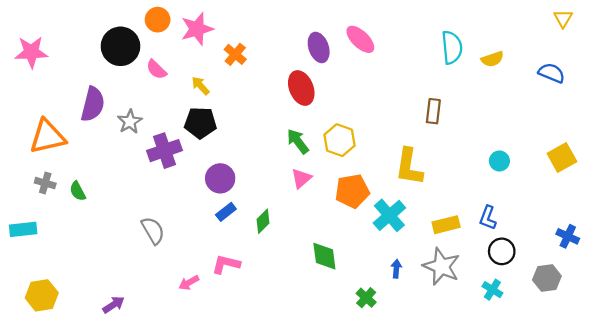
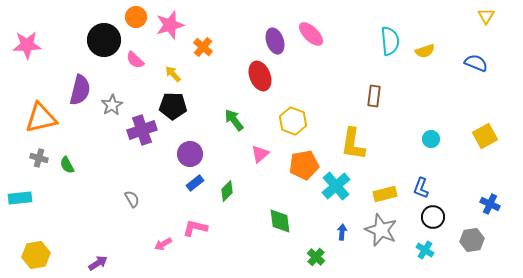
green arrow: (298, 141) -> (234, 120), moved
gray semicircle: (153, 231) -> (132, 199), size x0.7

